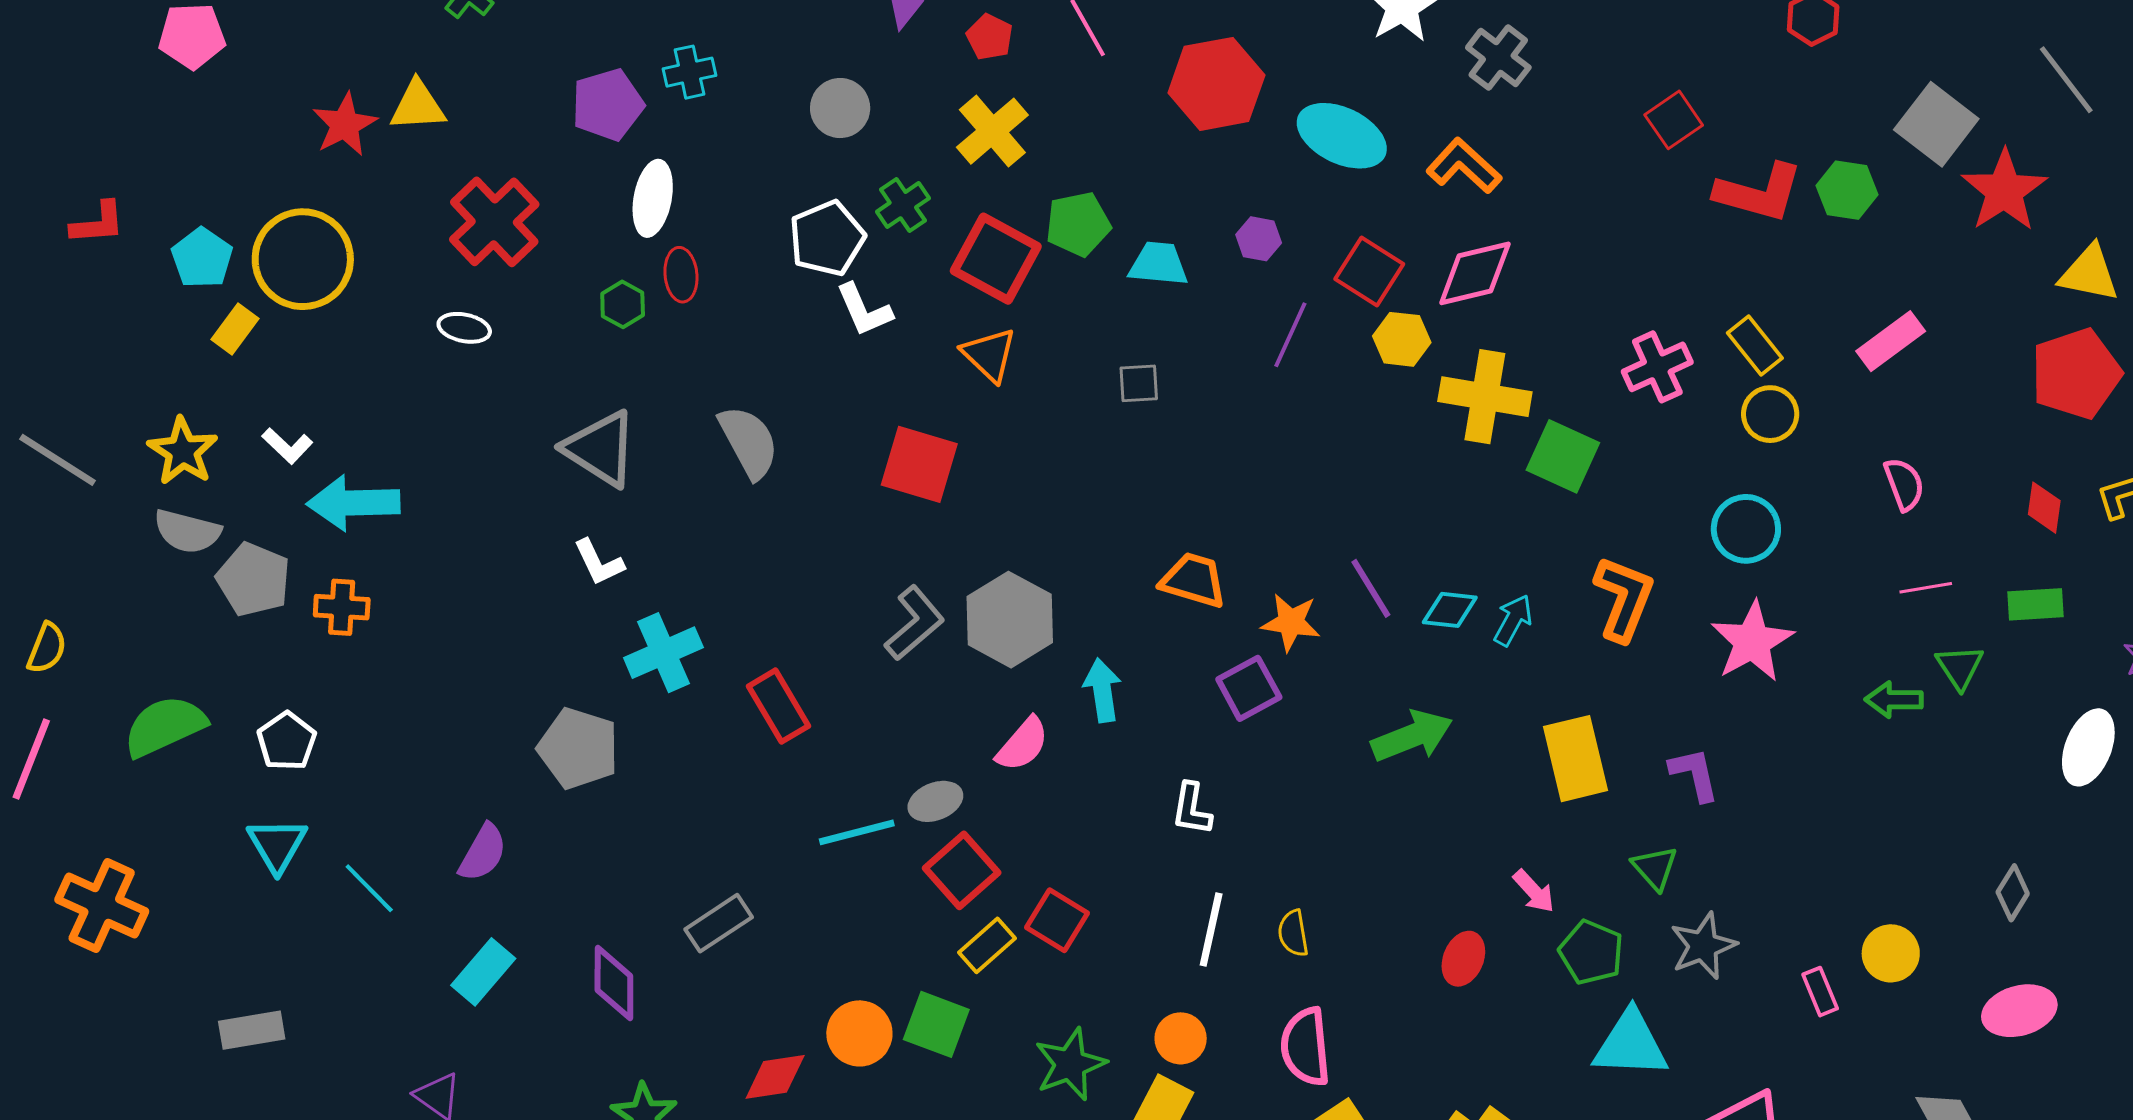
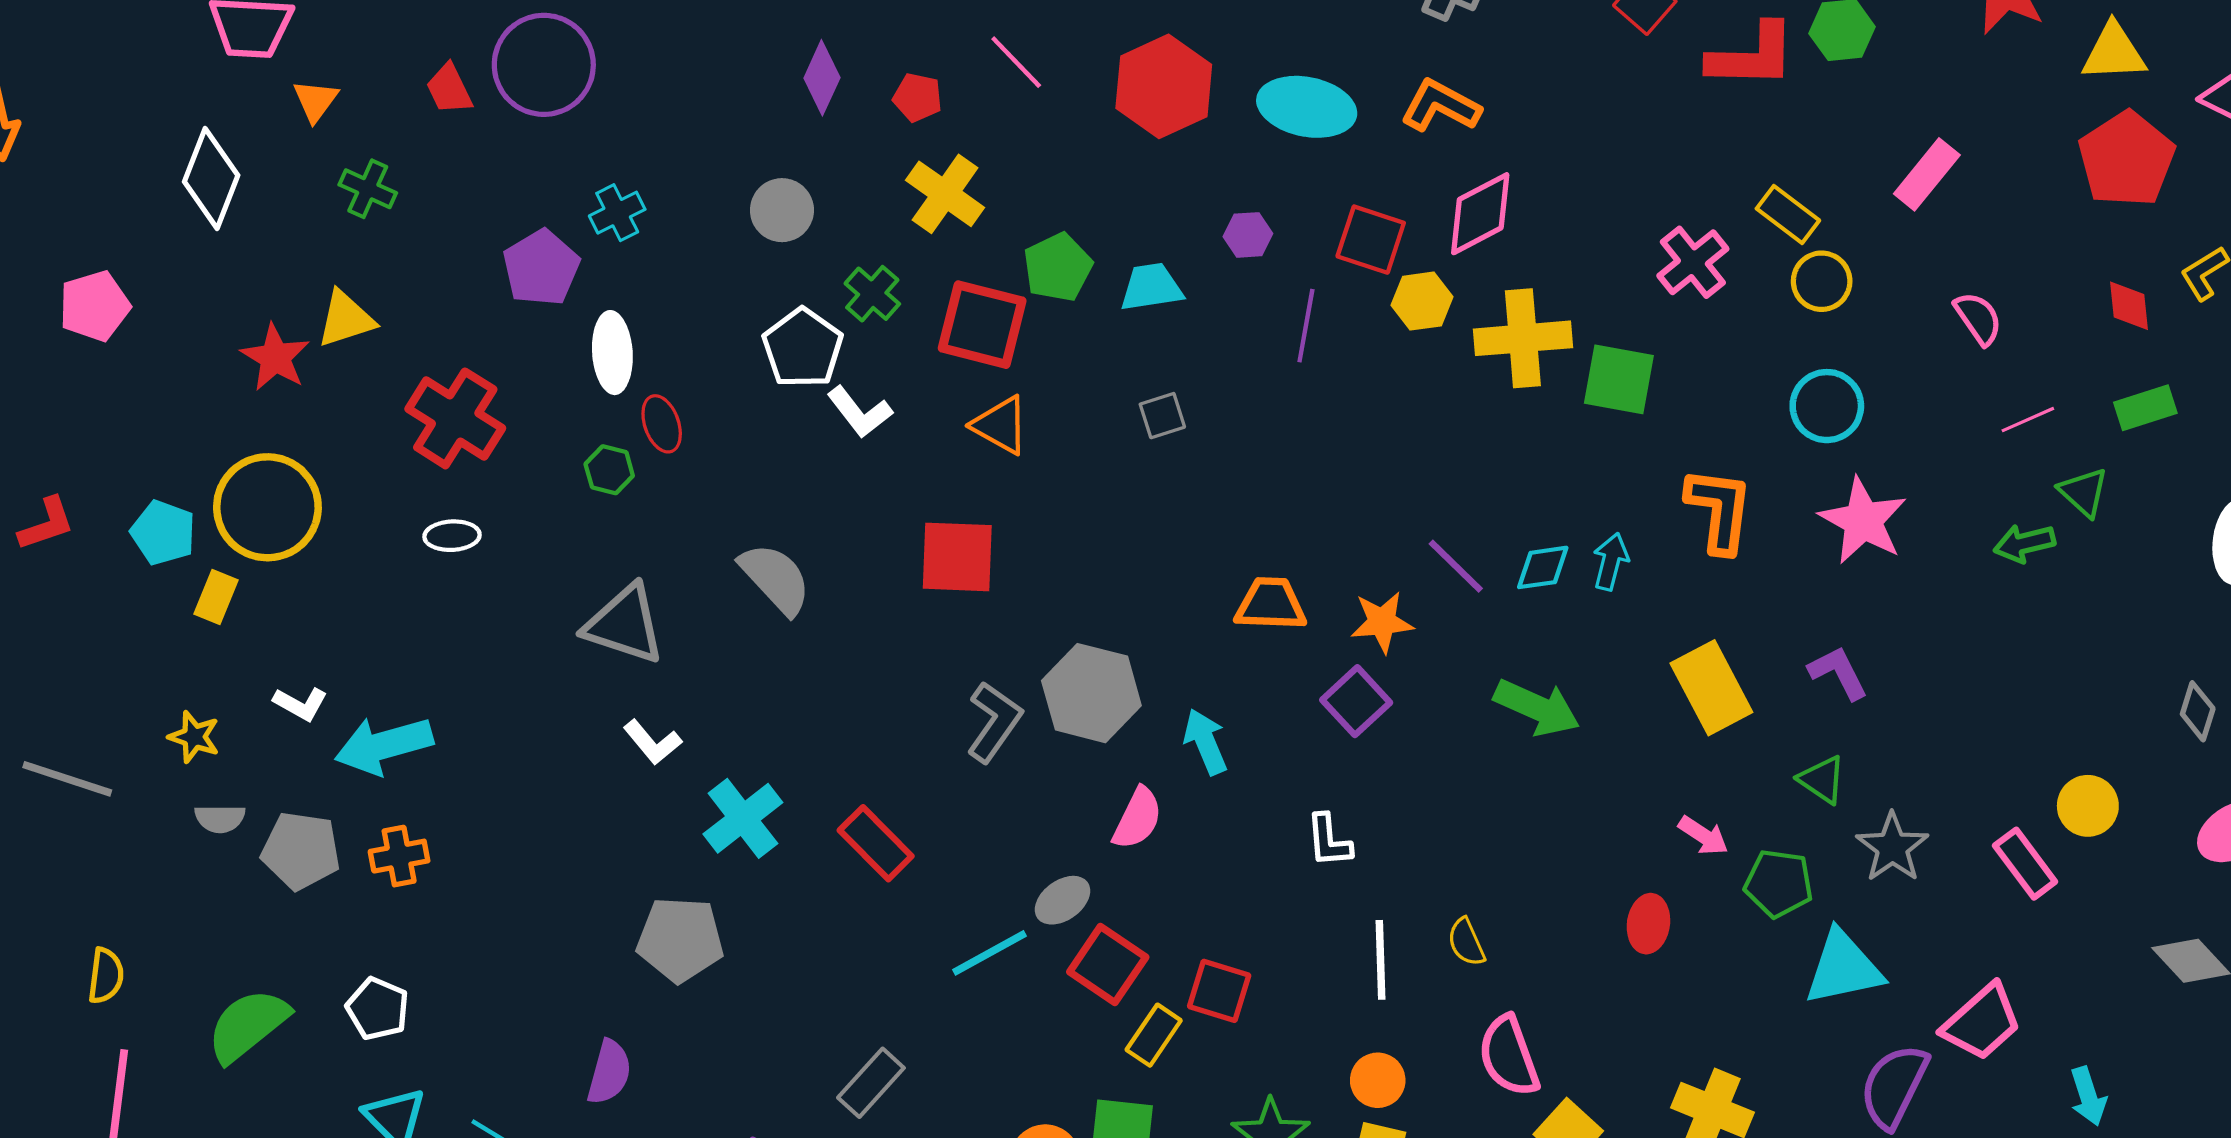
yellow star: (183, 451) -> (194, 737), size x0.7
gray semicircle: (187, 531) -> (220, 818), size x0.7
green arrow: (1412, 736) -> (1537, 708), turned 60
pink rectangle: (1820, 992) -> (2025, 864), size x1.4

